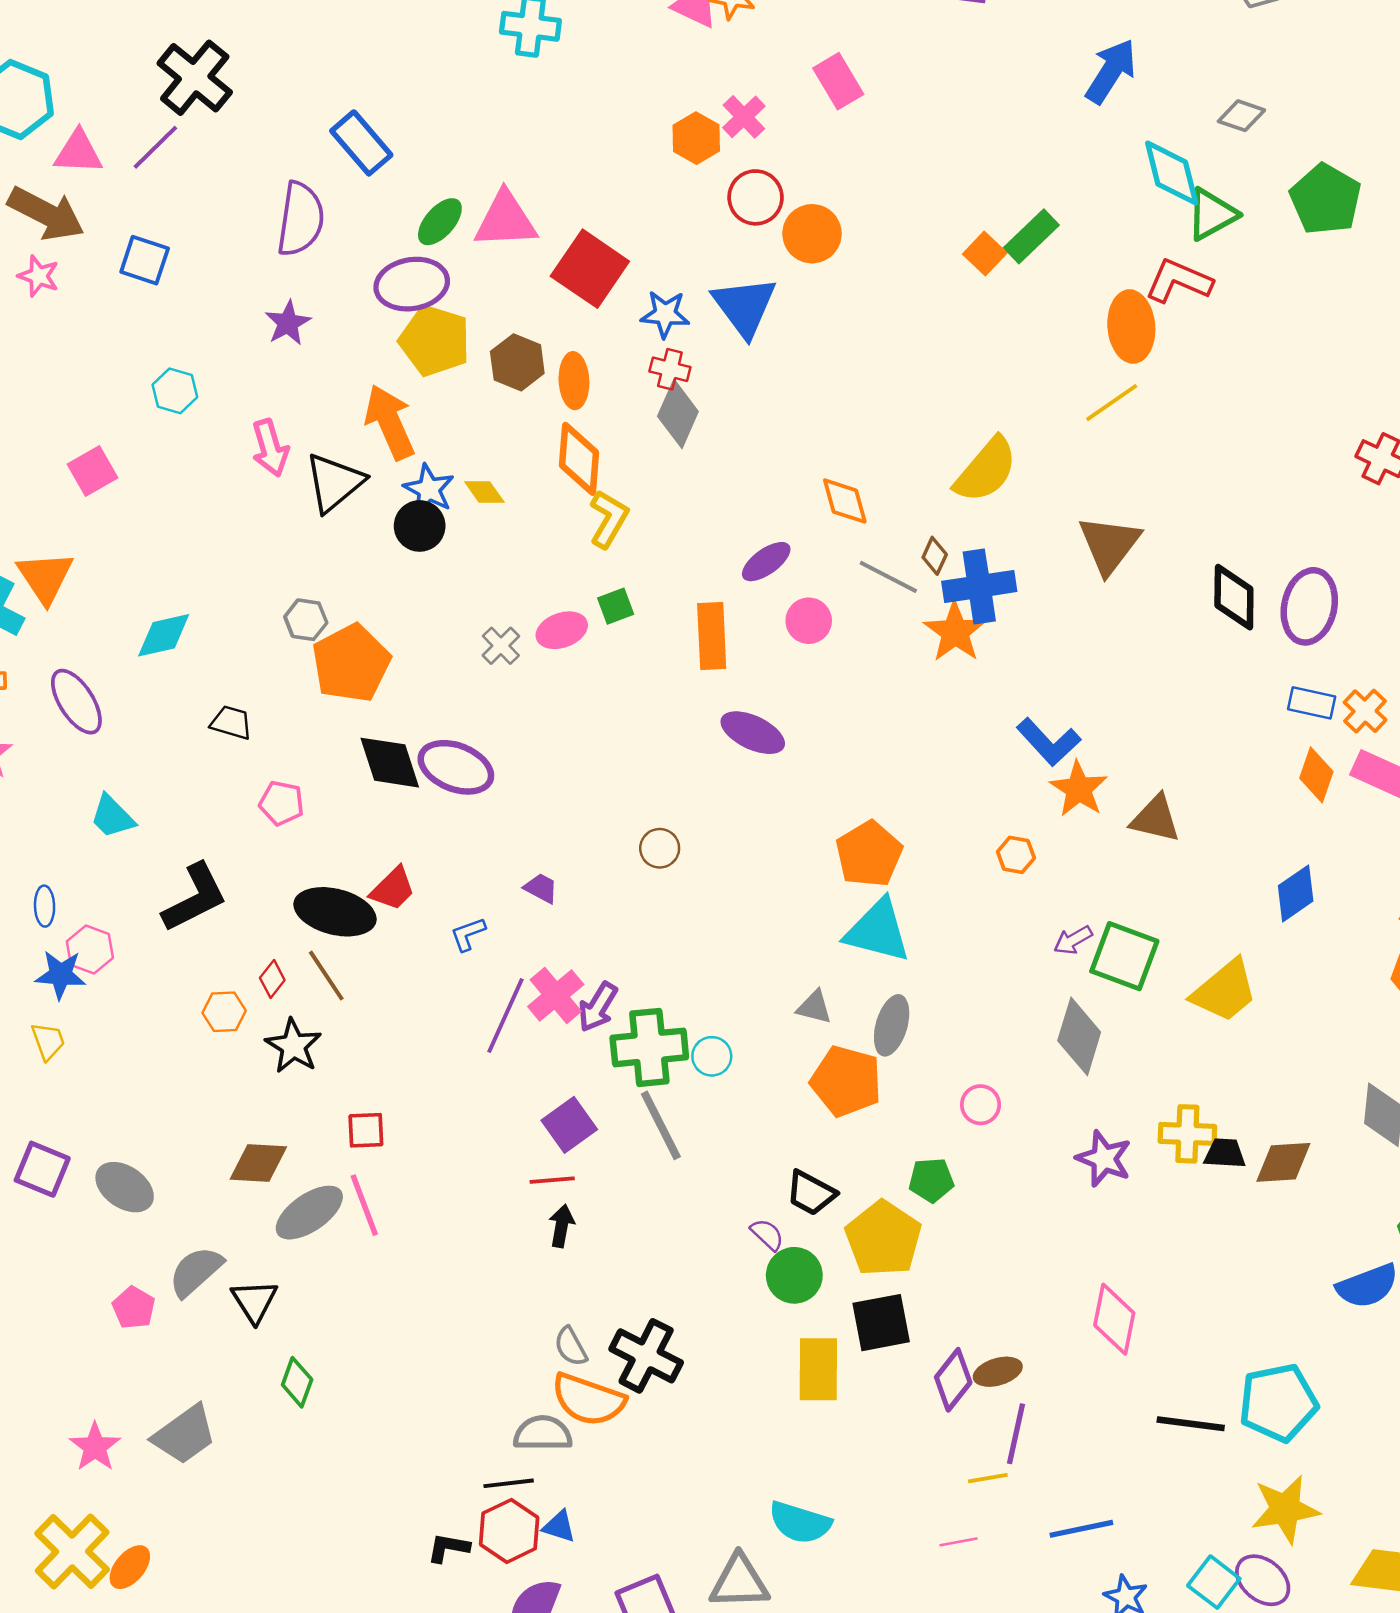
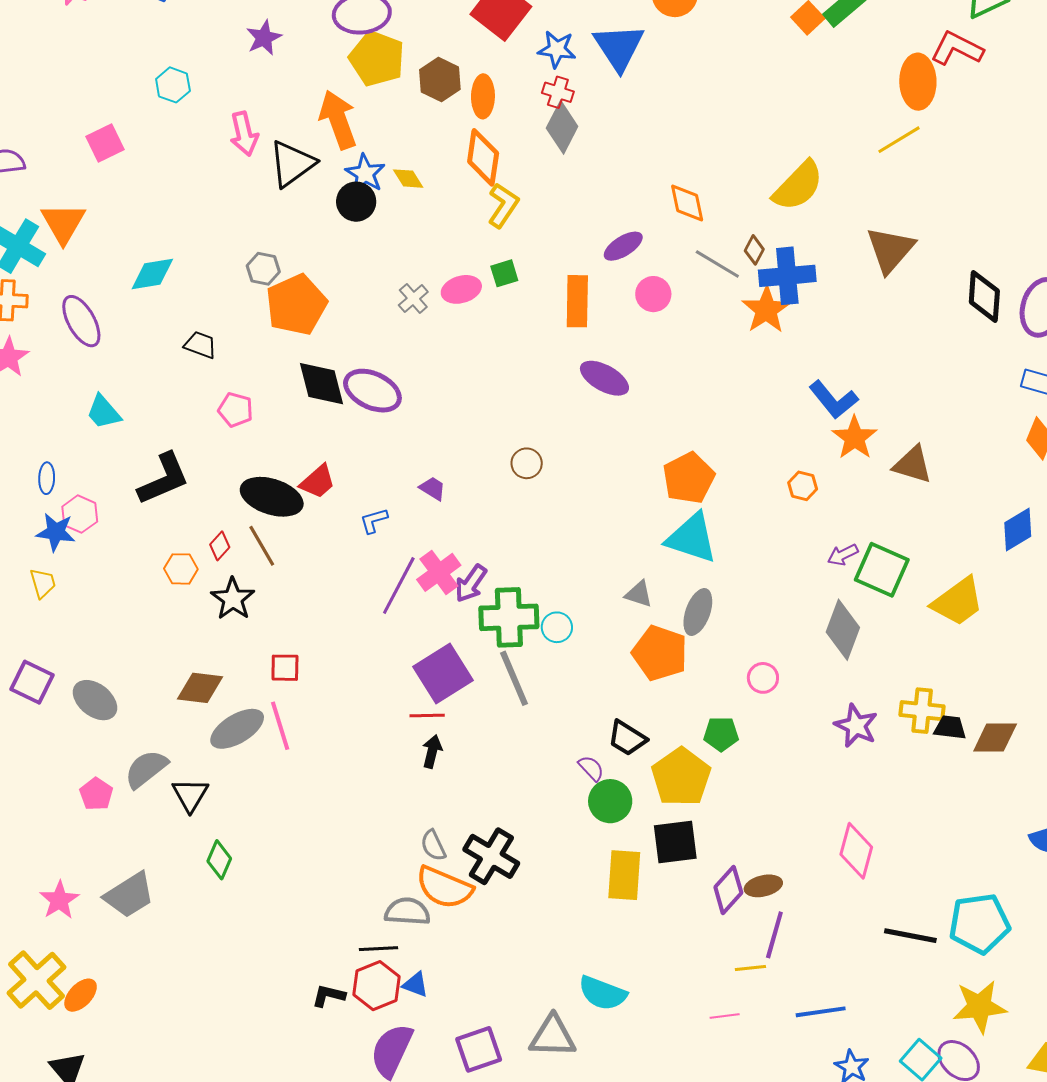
purple square: (569, 1125) -> (443, 673), size x1.4

